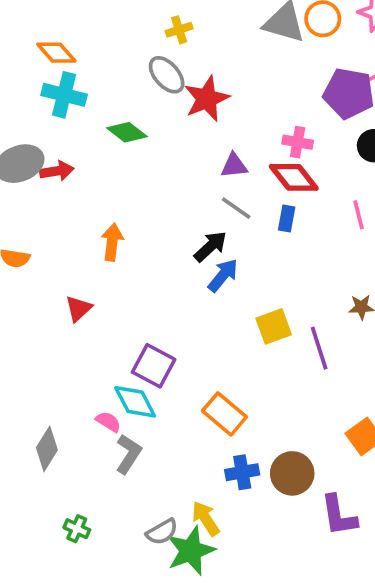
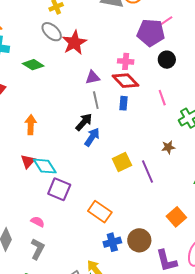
gray line: (236, 208) -> (96, 100), turned 48
red triangle: (79, 309) -> (28, 161), moved
cyan diamond: (135, 402) -> (45, 166), moved
gray L-shape: (128, 454) -> (37, 249), moved

